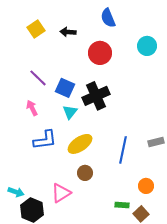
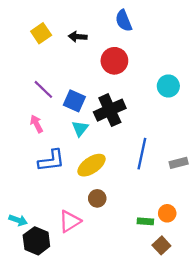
cyan circle: (147, 46) -> (168, 86), moved
blue line: (123, 150) -> (142, 154), moved
green rectangle: (122, 205) -> (145, 221), moved

